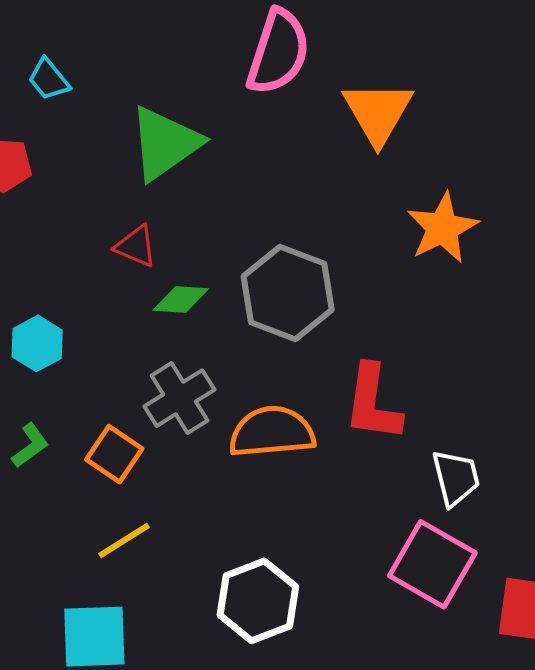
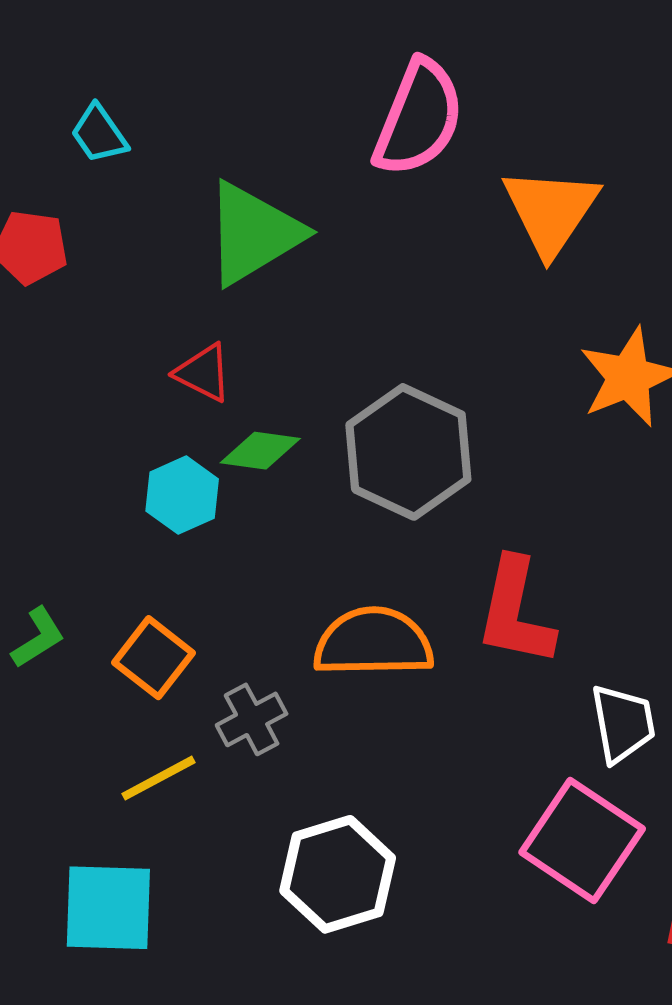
cyan hexagon: (37, 343) -> (182, 495), moved
gray cross: (180, 398) -> (252, 719), moved, size x0.7

